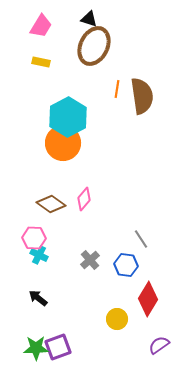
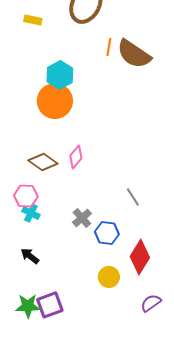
brown semicircle: (142, 96) -> (134, 54), turned 132
cyan hexagon: (68, 117) -> (60, 75), size x0.7
blue hexagon: (126, 265) -> (107, 233), moved

